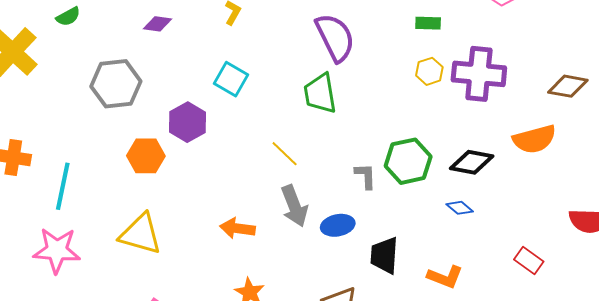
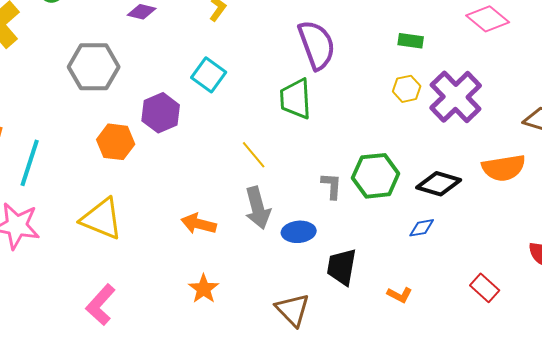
purple cross: (479, 74) -> (456, 97), turned 34
blue diamond: (460, 208) -> (422, 228), turned -56
orange L-shape: (445, 277) -> (400, 295), size x0.7

